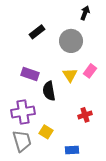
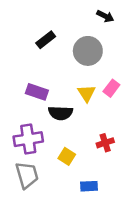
black arrow: (85, 13) -> (105, 16), turned 96
black semicircle: (49, 91) -> (61, 113), turned -78
yellow square: (46, 132) -> (67, 156), moved

